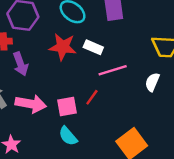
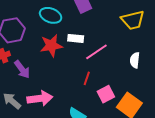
white semicircle: (152, 82) -> (135, 60), moved
pink square: (67, 106) -> (106, 94), moved

